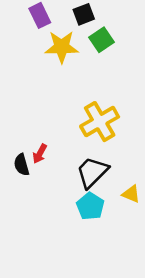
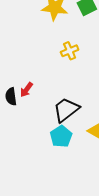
yellow cross: (100, 122) -> (70, 51), moved, size x0.6

